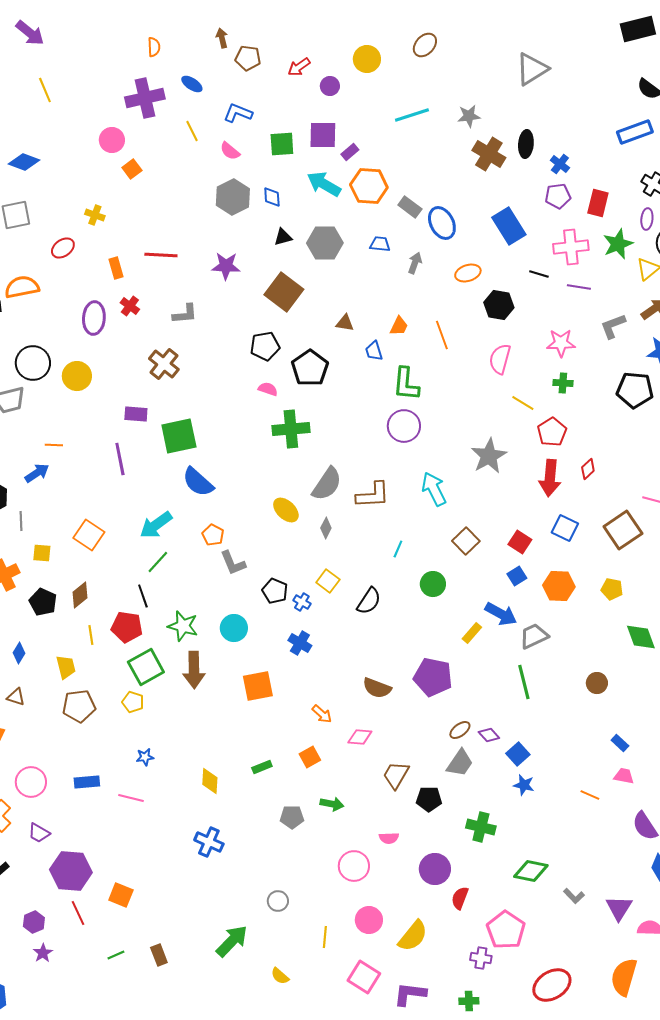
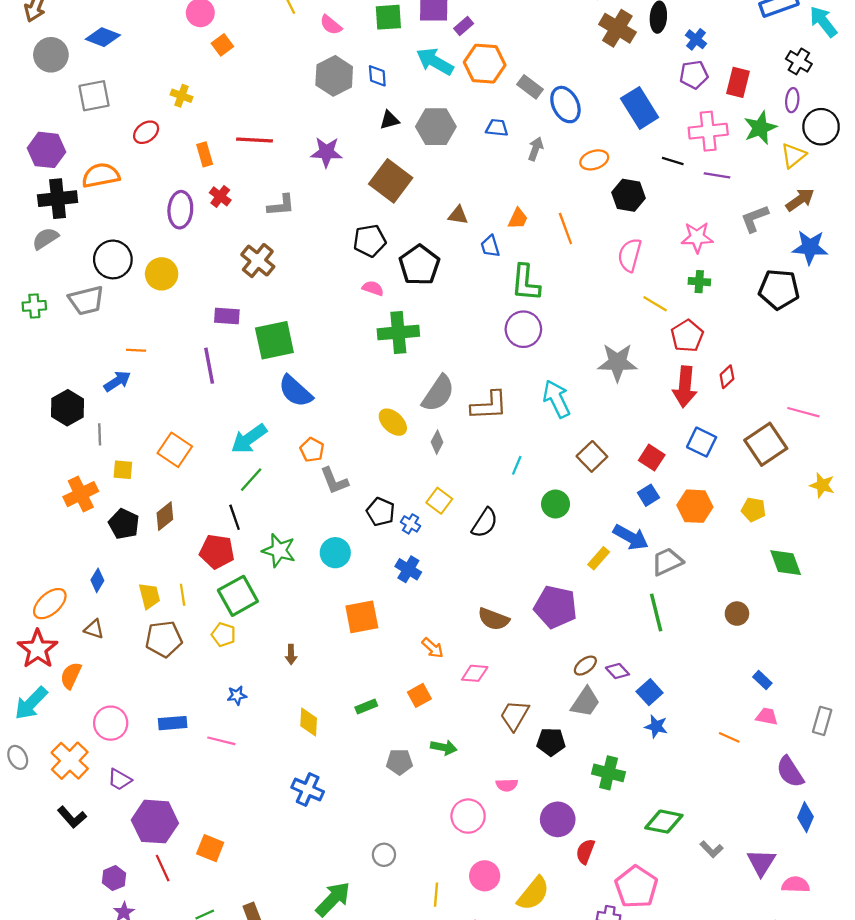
gray star: (489, 456) -> (617, 362), turned 30
yellow line: (91, 635) -> (183, 595), moved
brown arrow: (194, 670) -> (291, 655), moved, size x0.5

